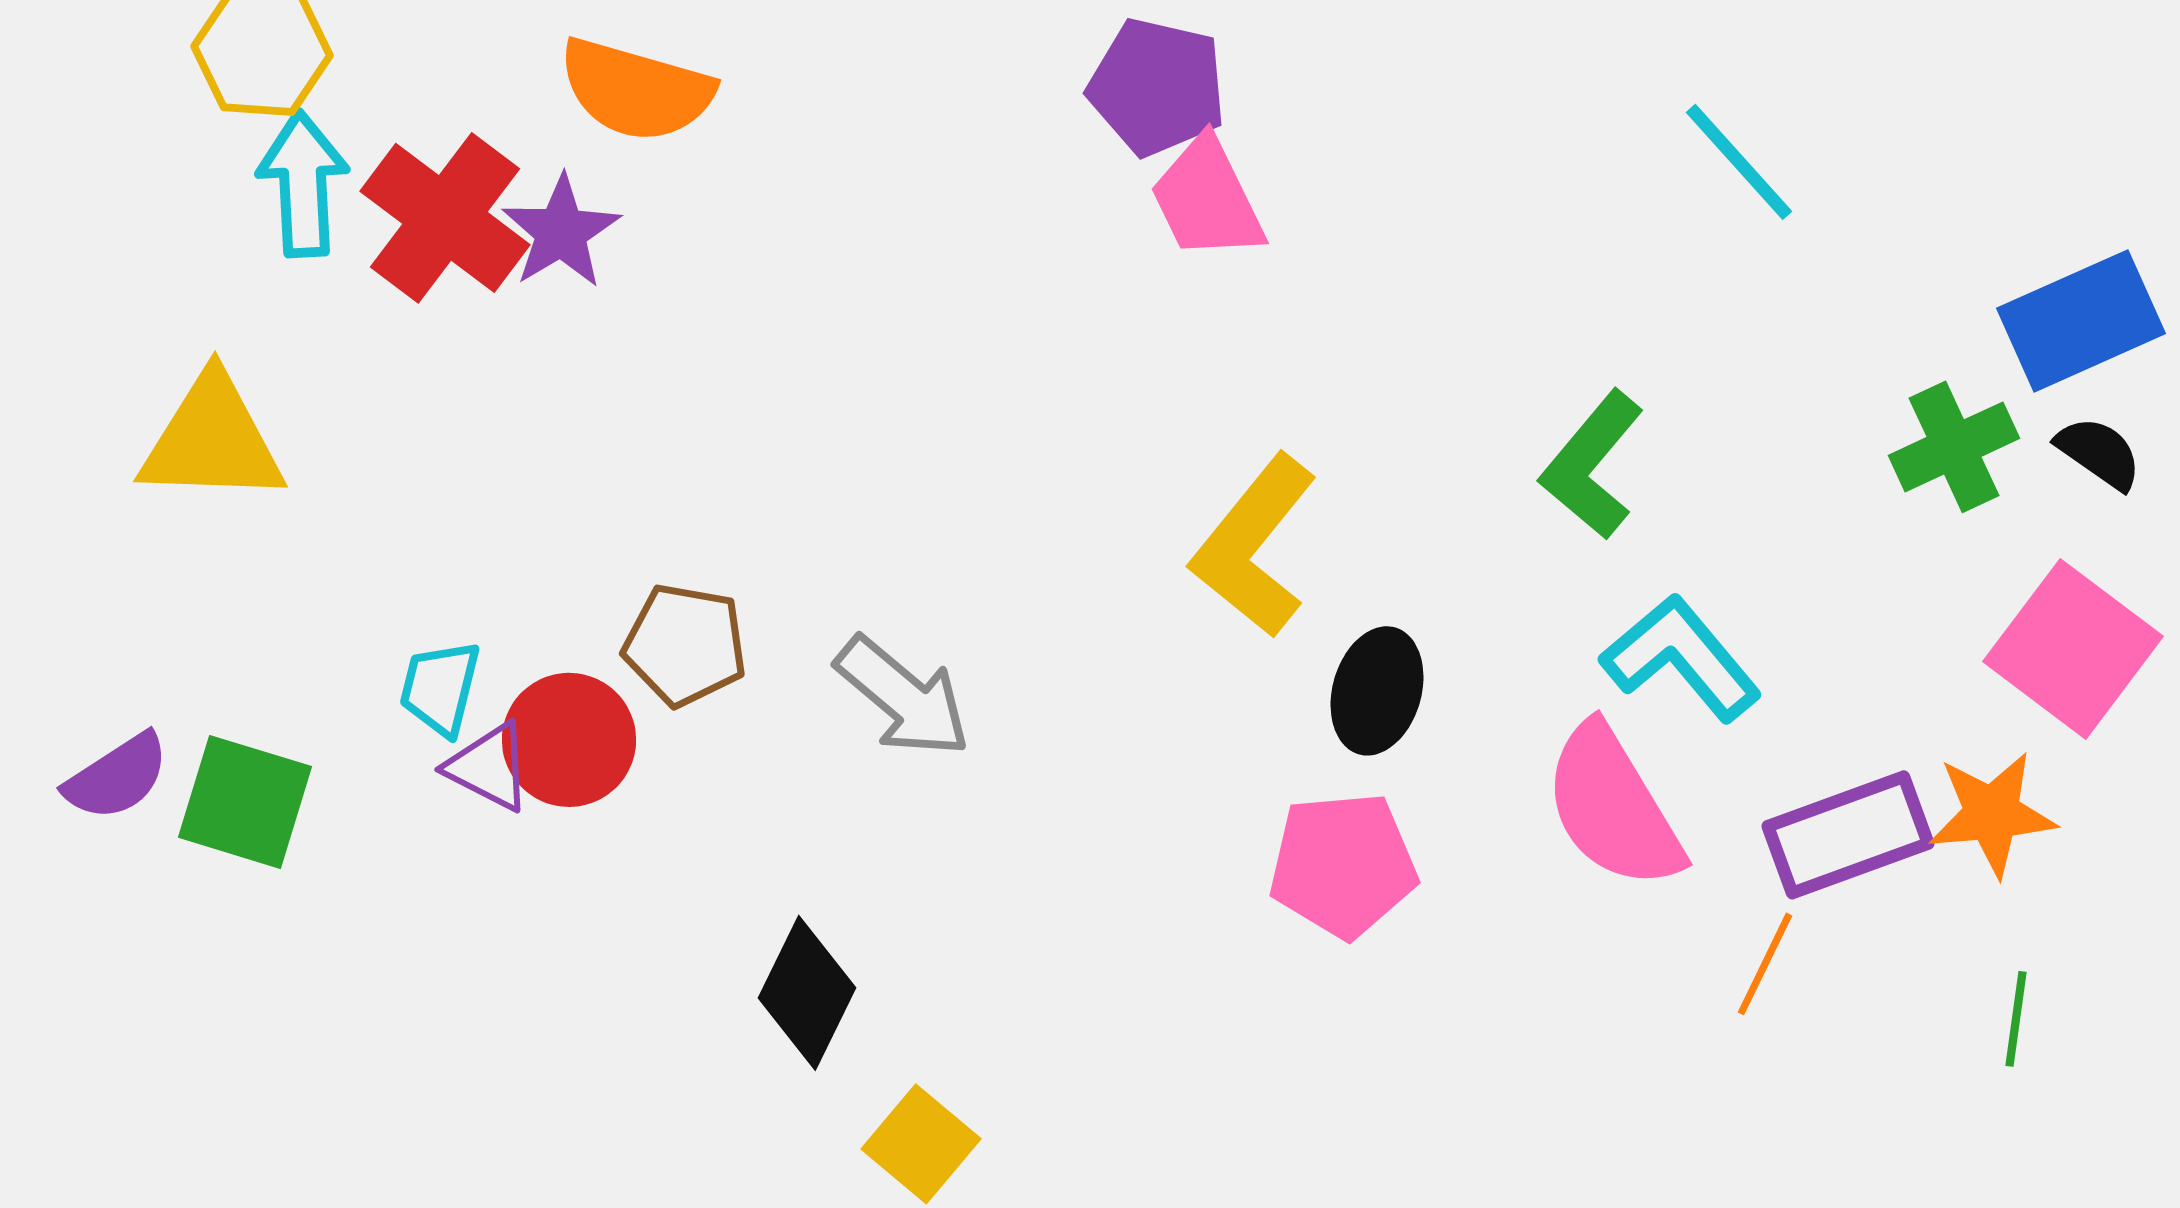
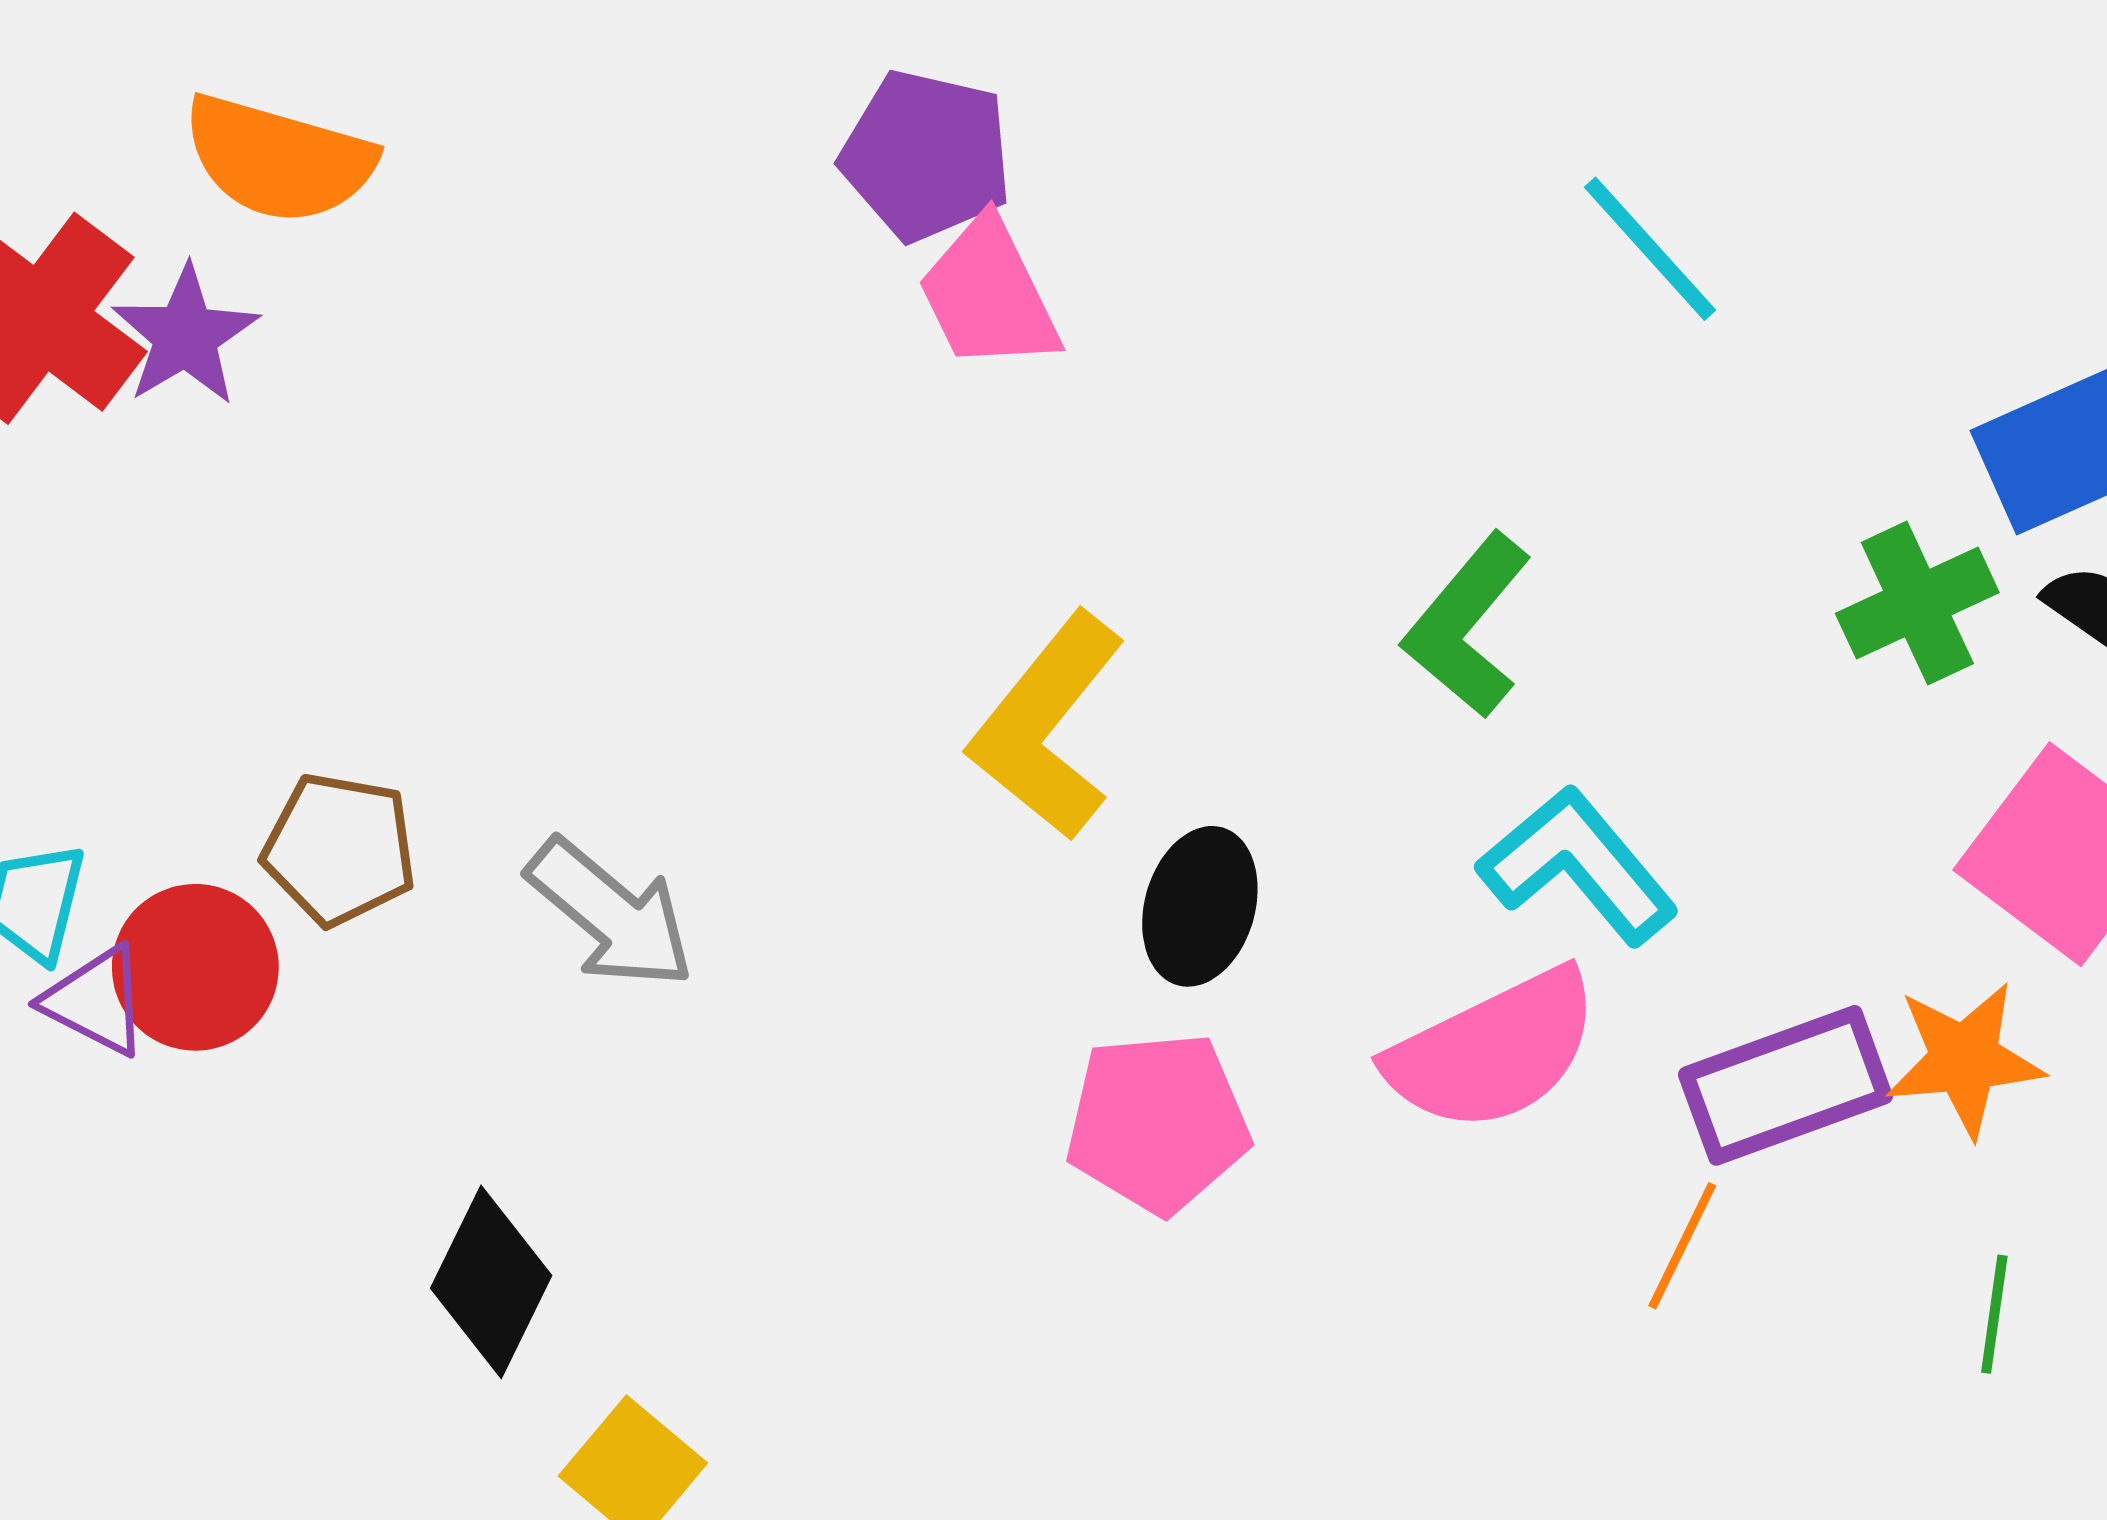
pink semicircle: (1613, 807) -> (1493, 1051), turned -85

